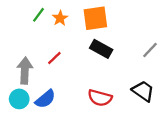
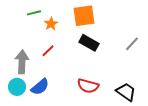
green line: (39, 15) -> (34, 13), turned 40
orange star: (60, 18) -> (51, 24), moved
black trapezoid: (143, 91) -> (126, 92), moved

